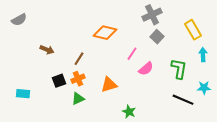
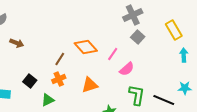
orange diamond: (105, 33) -> (86, 47), moved, turned 35
brown arrow: (47, 50) -> (17, 43), moved
green L-shape: (179, 69) -> (137, 95), moved
black square: (59, 81) -> (30, 81), moved, turned -32
green triangle: (78, 99) -> (48, 100), moved

